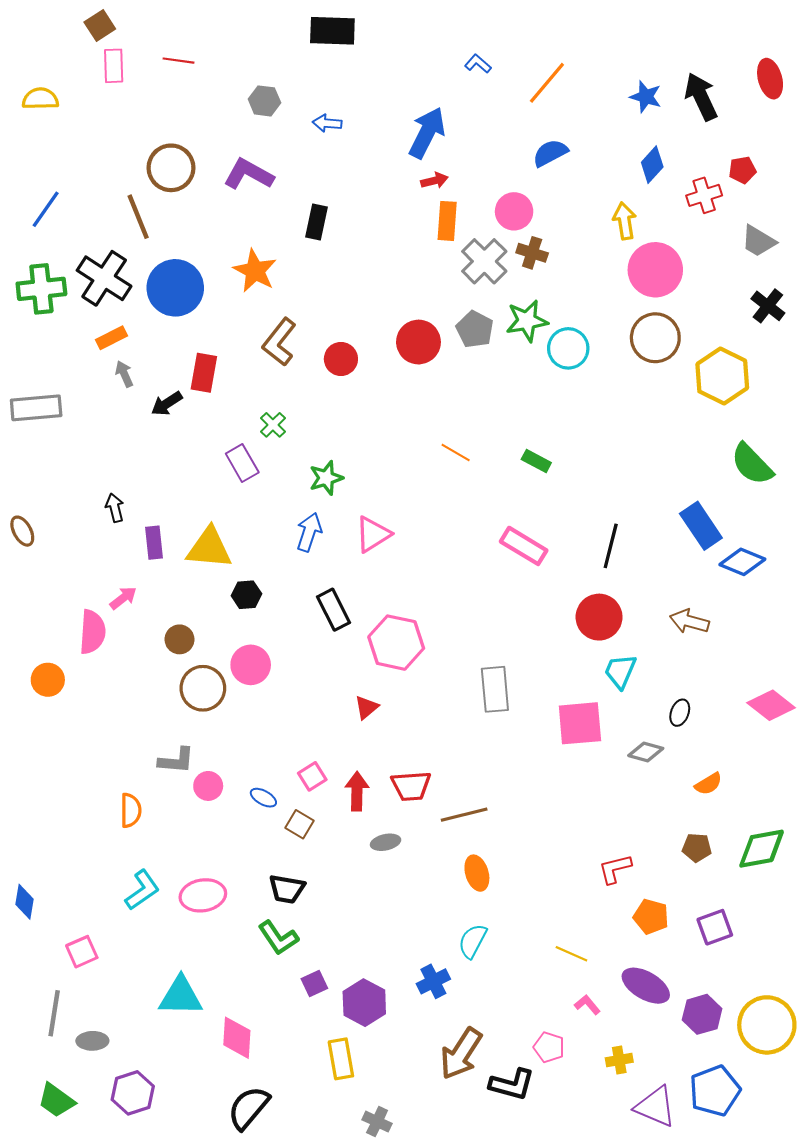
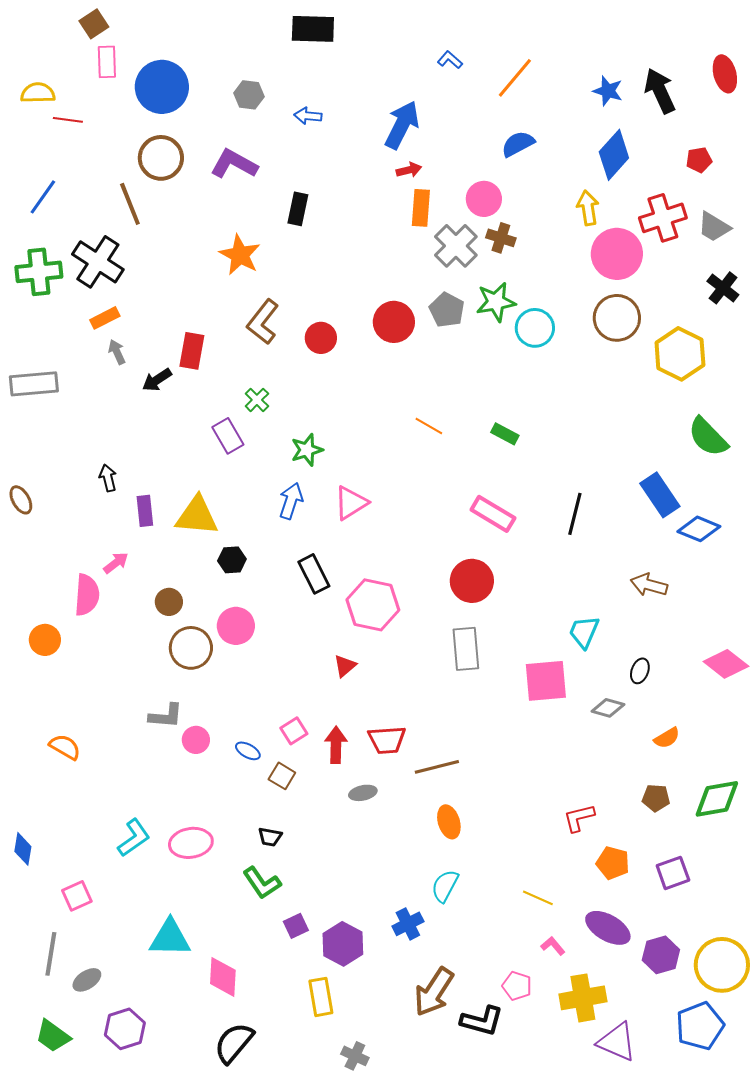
red line: (178, 61) -> (68, 120), moved
blue diamond: (652, 165) -> (614, 155), size x1.4
red cross: (704, 195) -> (663, 218), moved, size x1.4
blue circle: (175, 288) -> (162, 87), moved
red circle: (599, 617) -> (472, 581), moved
orange semicircle: (131, 810) -> (65, 747), moved, turned -60
black trapezoid: (287, 889) -> (270, 837), size x0.7
gray ellipse: (92, 1041) -> (87, 980), turned -32
yellow cross: (619, 1060) -> (583, 998), size x1.8
blue pentagon: (715, 1091) -> (700, 1026), moved

